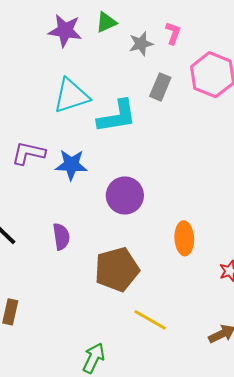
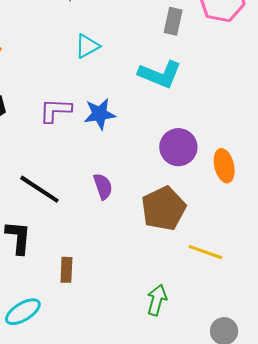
cyan triangle: (71, 96) -> (87, 46), size x0.7
cyan L-shape: (117, 116) -> (160, 74), moved, turned 42
purple circle: (125, 195) -> (178, 147), moved

